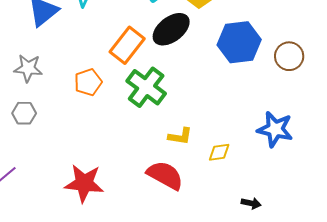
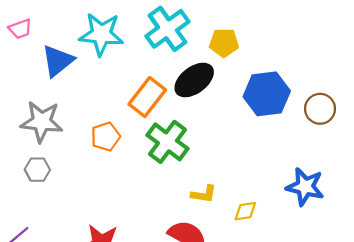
gray star: (28, 68) -> (42, 122), size x1.4

